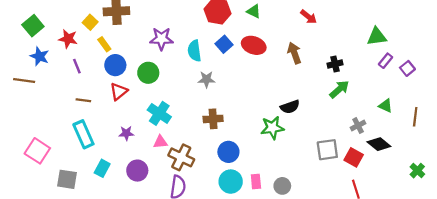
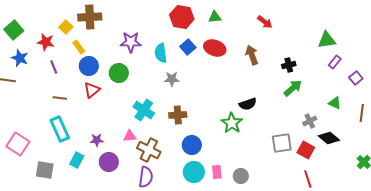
green triangle: (254, 11) -> (215, 17), turned -32
purple square: (407, 68) -> (356, 78), moved
cyan cross: (159, 113) -> (144, 110), moved
green star: (272, 128) -> (232, 123), turned -30
purple star: (126, 133) -> (97, 140), moved

